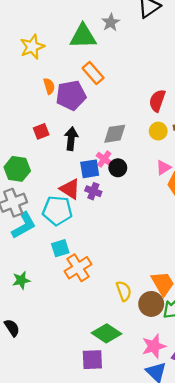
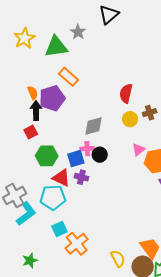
yellow star: (32, 47) -> (24, 38), moved
black arrow: (71, 139) -> (36, 111), moved
pink cross: (104, 159) -> (87, 149), turned -32
green hexagon: (17, 169) -> (47, 156), moved

